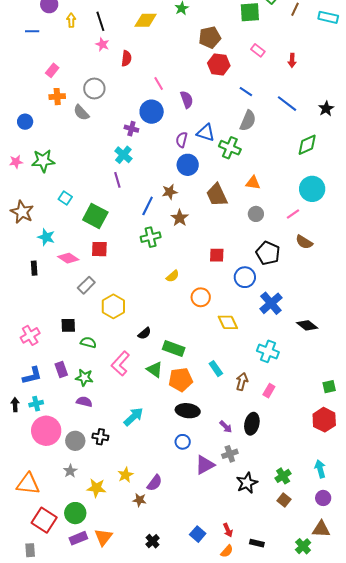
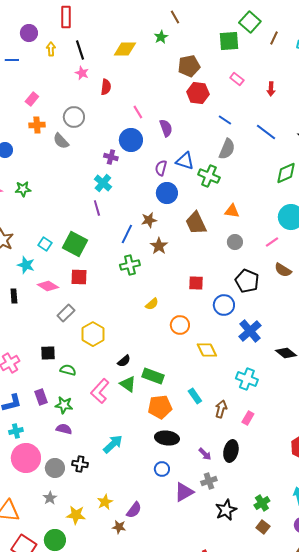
green star: (43, 161) -> (23, 189), size x0.7
cyan square: (65, 198) -> (45, 244), moved
green triangle: (155, 370) -> (128, 384), moved

